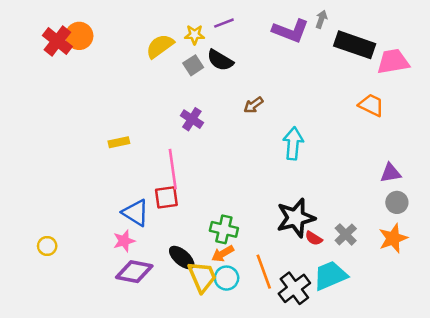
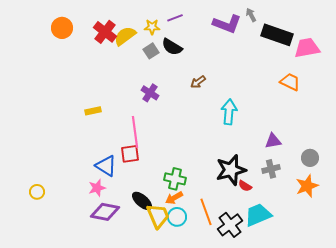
gray arrow: (321, 19) -> (251, 15), turned -48
red cross: (57, 41) -> (105, 32), moved
purple triangle: (391, 173) -> (273, 141), moved
gray cross: (346, 234) -> (271, 169), moved, turned 30

